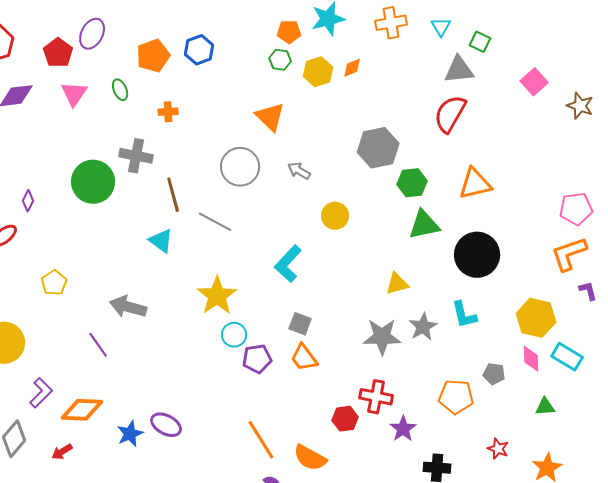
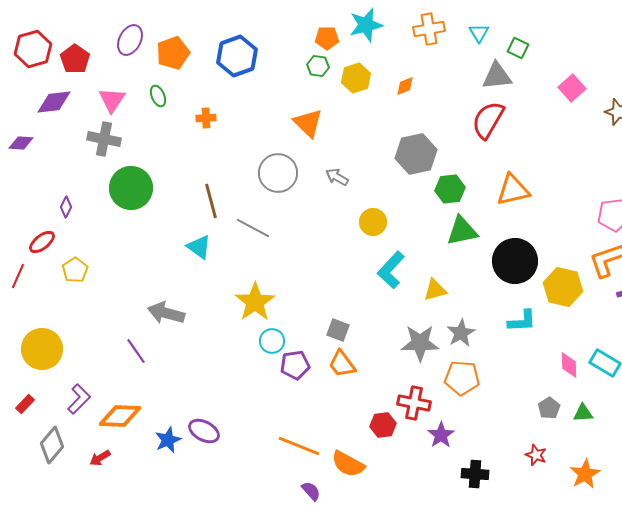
blue hexagon: (199, 50) -> (237, 56), size x1.4
red pentagon: (58, 53) -> (75, 59), moved
orange pentagon: (153, 56) -> (173, 53), moved
orange diamond: (352, 68) -> (405, 86), moved
gray cross: (136, 156) -> (104, 139), moved
cyan L-shape: (288, 264) -> (391, 270), moved
yellow pentagon: (54, 283) -> (75, 270), moved
cyan L-shape: (464, 315) -> (522, 321), moved, turned -80
yellow hexagon: (536, 318) -> (563, 287), moved
gray pentagon: (494, 374) -> (549, 408), moved, turned 30
orange pentagon: (456, 397) -> (462, 378), moved
orange line: (261, 440) -> (299, 446), turned -36

